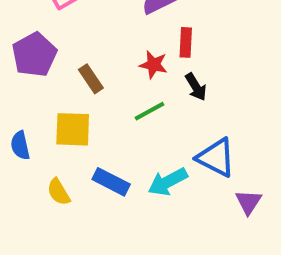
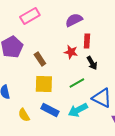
green line: (149, 111) -> (77, 83), moved
yellow square: (73, 129) -> (44, 84), moved

